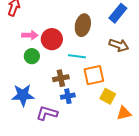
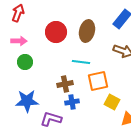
pink arrow: (30, 35) -> (19, 41), moved
red circle: (52, 39) -> (56, 32), moved
green circle: (32, 56) -> (25, 62), moved

